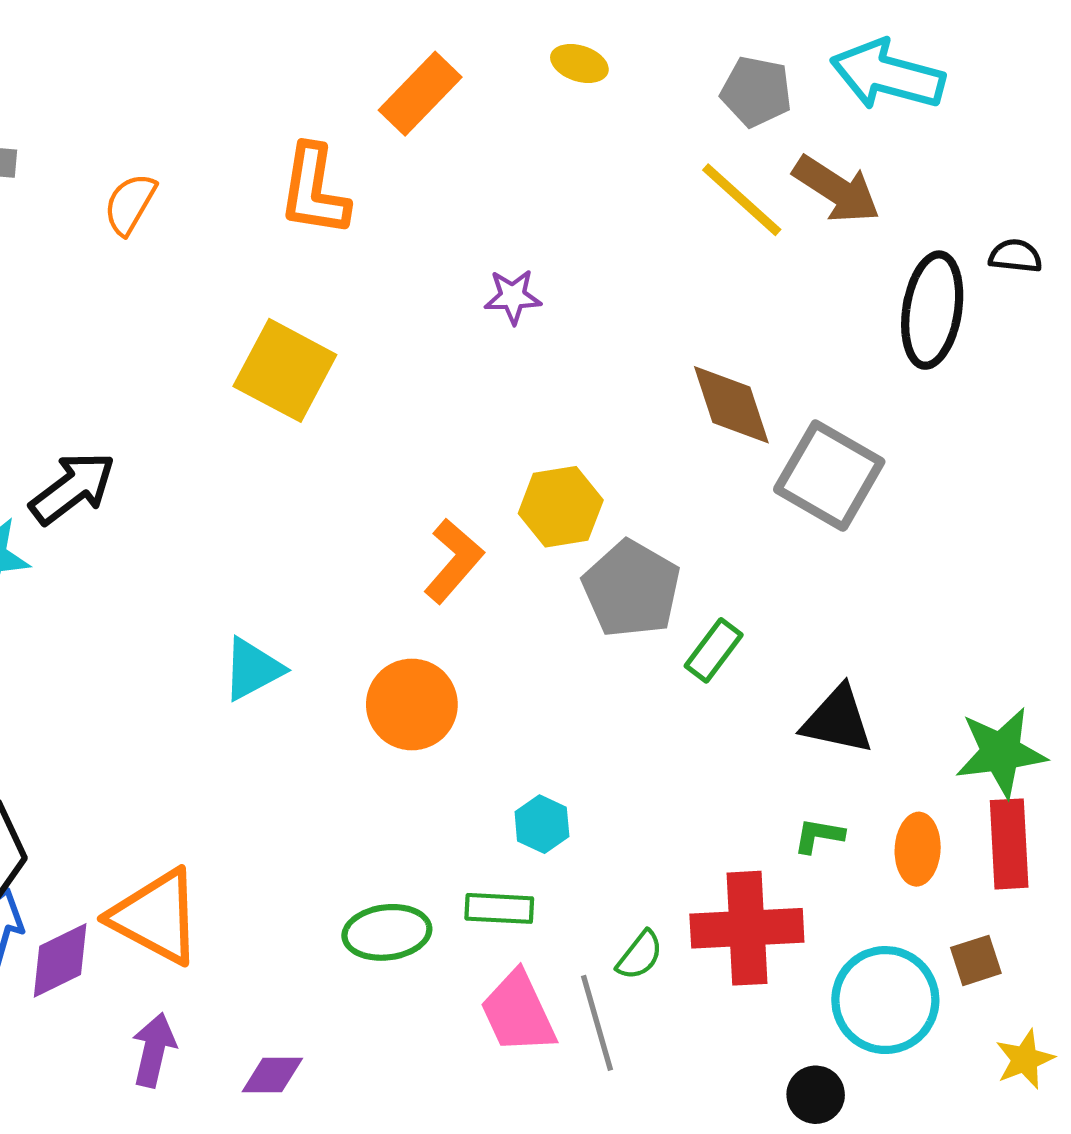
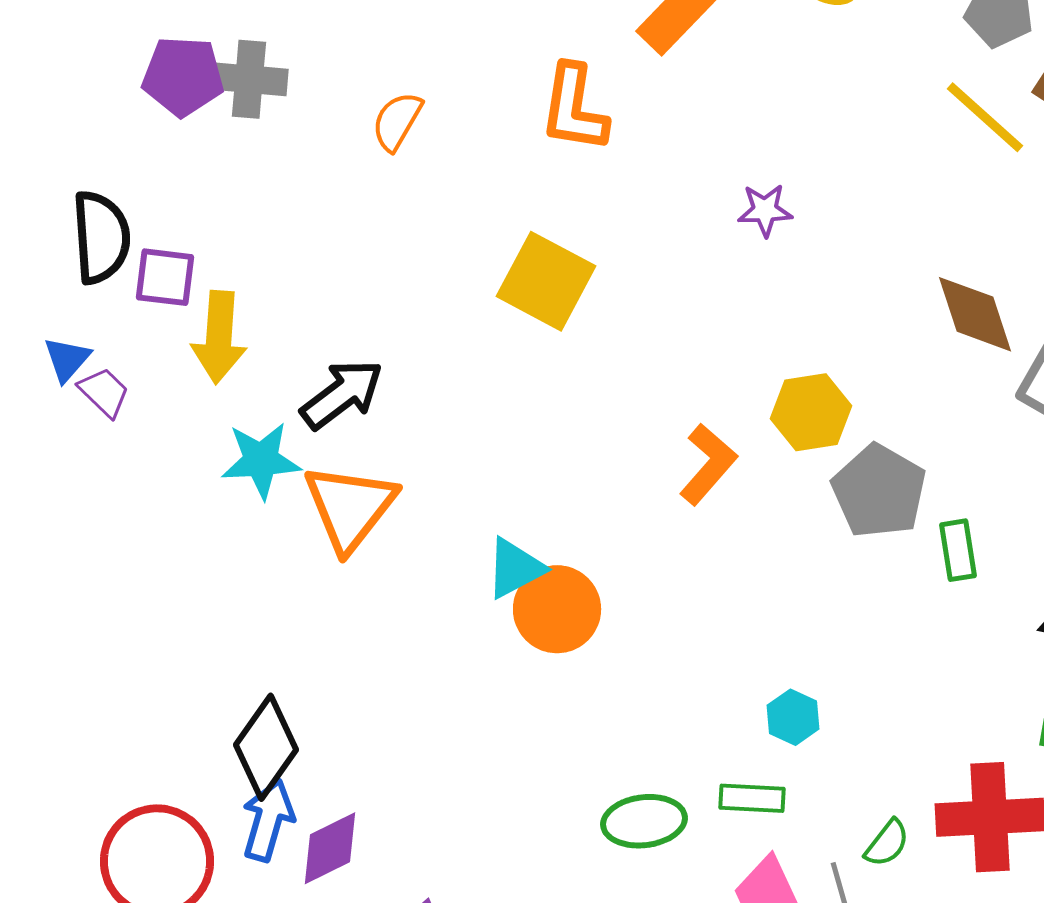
green rectangle: (714, 650) -> (958, 550), turned -46
orange circle: (412, 704) -> (557, 609), moved
orange triangle: (156, 917) -> (350, 507), moved, turned 40

